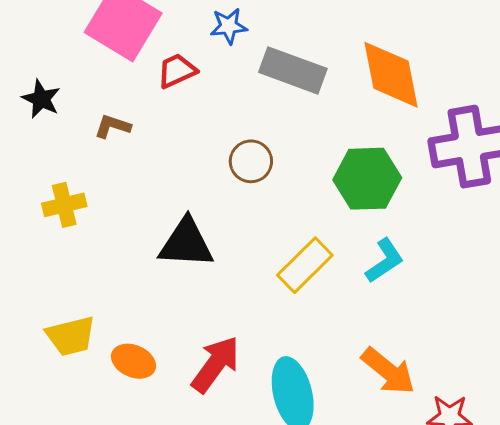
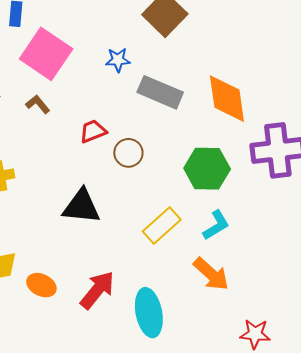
red trapezoid: (177, 71) -> (93, 131), moved
brown L-shape: (113, 126) -> (38, 104), moved, turned 30
orange arrow: (388, 371) -> (211, 274), moved

